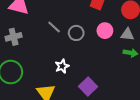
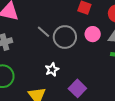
gray circle: (76, 33) -> (65, 37), size x1.5

